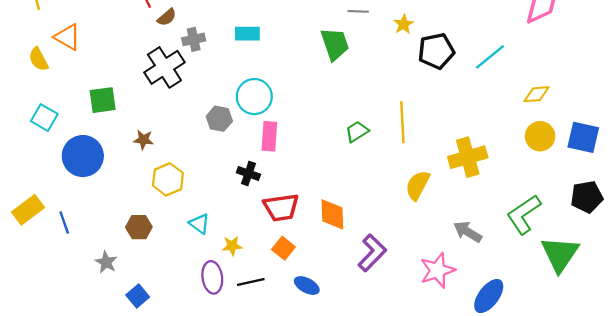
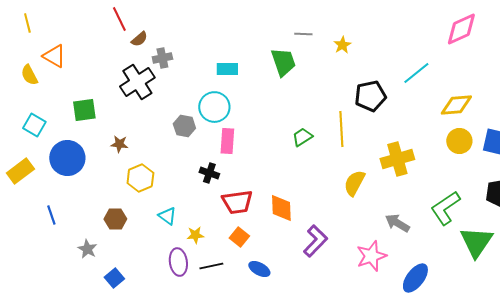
cyan rectangle: (247, 34) -> (227, 69), moved
black pentagon: (436, 51) -> (370, 96), moved
yellow diamond: (537, 94) -> (456, 105), size x1.4
yellow rectangle: (28, 210) -> (20, 171), moved

